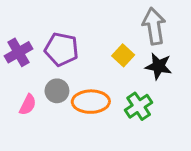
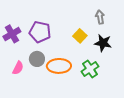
gray arrow: (154, 26) -> (100, 17), size x0.6

